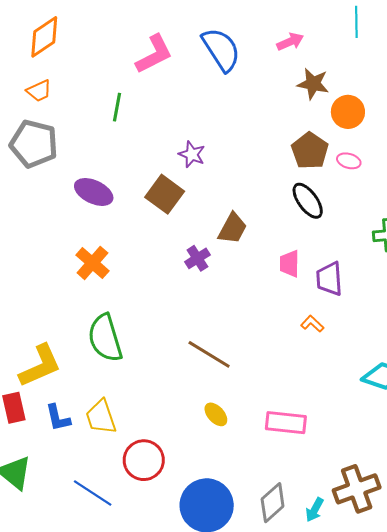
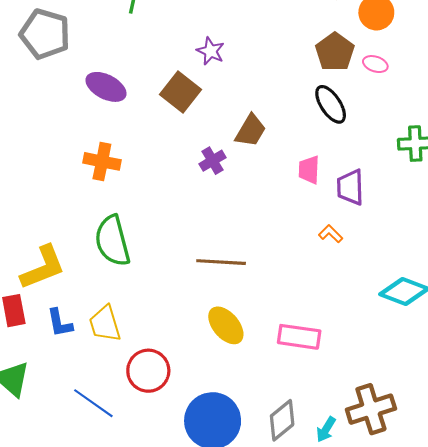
orange cross: (92, 263) -> (102, 161), turned -32
brown line: (209, 354) -> (221, 262), turned -30
yellow ellipse: (216, 414) -> (226, 325), size x1.5

